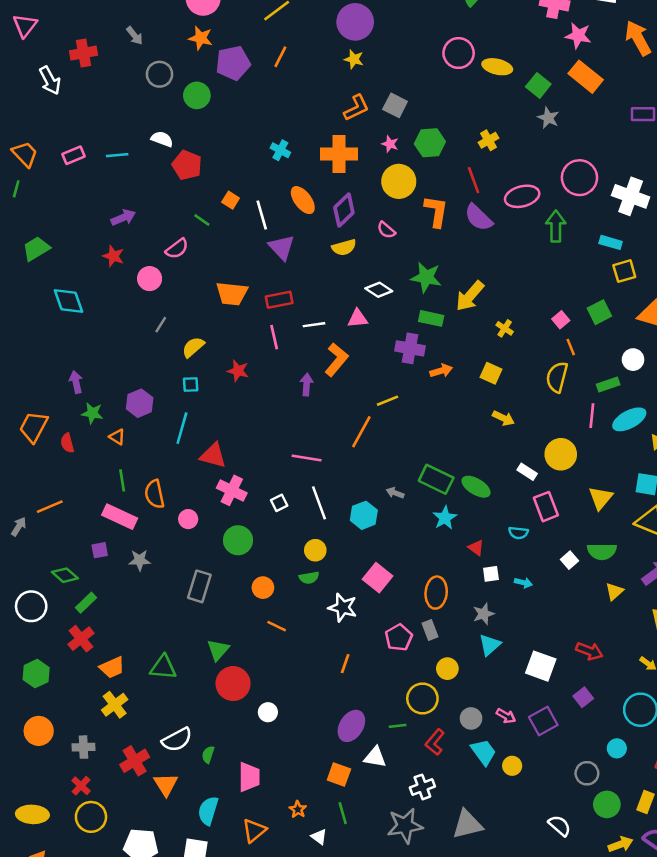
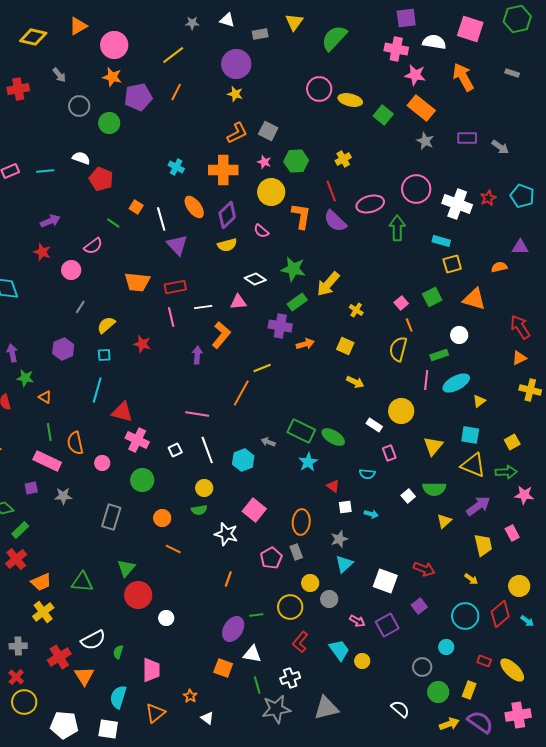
gray star: (548, 118) -> (425, 141), moved
green rectangle: (431, 318) -> (297, 302), turned -48
purple hexagon: (140, 403) -> (63, 349), moved
pink rectangle: (546, 507) -> (389, 453), size x0.7
gray circle: (471, 718) -> (329, 599), moved
green line: (398, 726) -> (256, 615), moved
green line: (343, 813) -> (257, 685), moved

